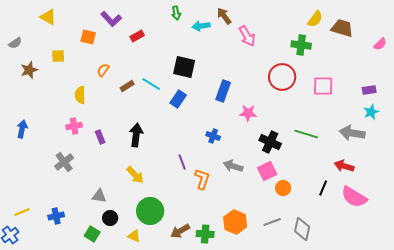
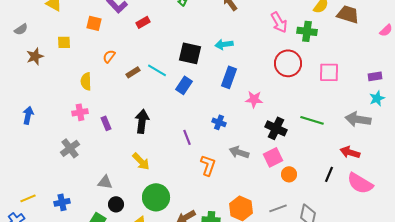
cyan arrow: (201, 26) -> (224, 44), moved
pink arrow: (247, 36) -> (279, 22), moved
purple line: (182, 162) -> (187, 137), moved

